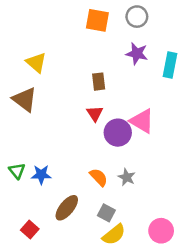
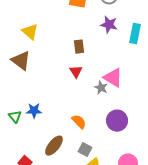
purple circle: (118, 133) -> (117, 121), moved
blue star: (41, 175) -> (34, 111), moved
gray star: (127, 177) -> (101, 88), moved

